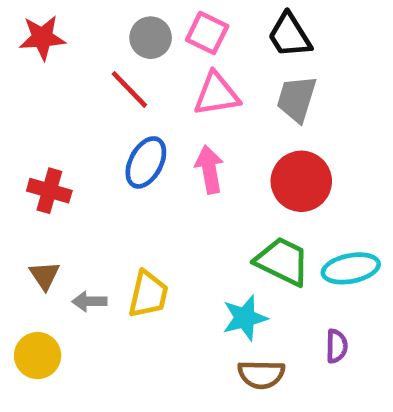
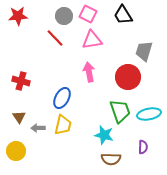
gray trapezoid: (297, 99) -> (144, 51), moved
blue ellipse: (146, 162) -> (62, 98), moved
green trapezoid: (282, 261) -> (120, 111), turned 45
cyan star: (245, 318) -> (104, 135), turned 30

